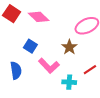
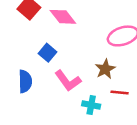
brown star: (69, 47) -> (105, 69), moved
red line: (90, 70) -> (120, 92), turned 32

